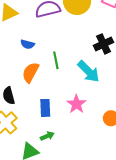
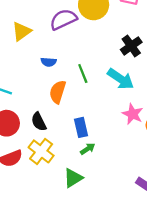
pink star: (76, 104) -> (133, 114), moved
green arrow: (47, 136) -> (88, 149), moved

